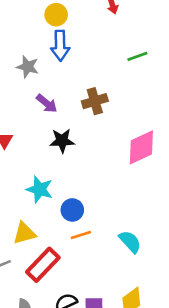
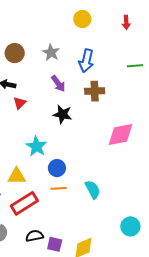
blue arrow: (60, 46) -> (86, 61), moved
cyan semicircle: (130, 242) -> (93, 190), moved

